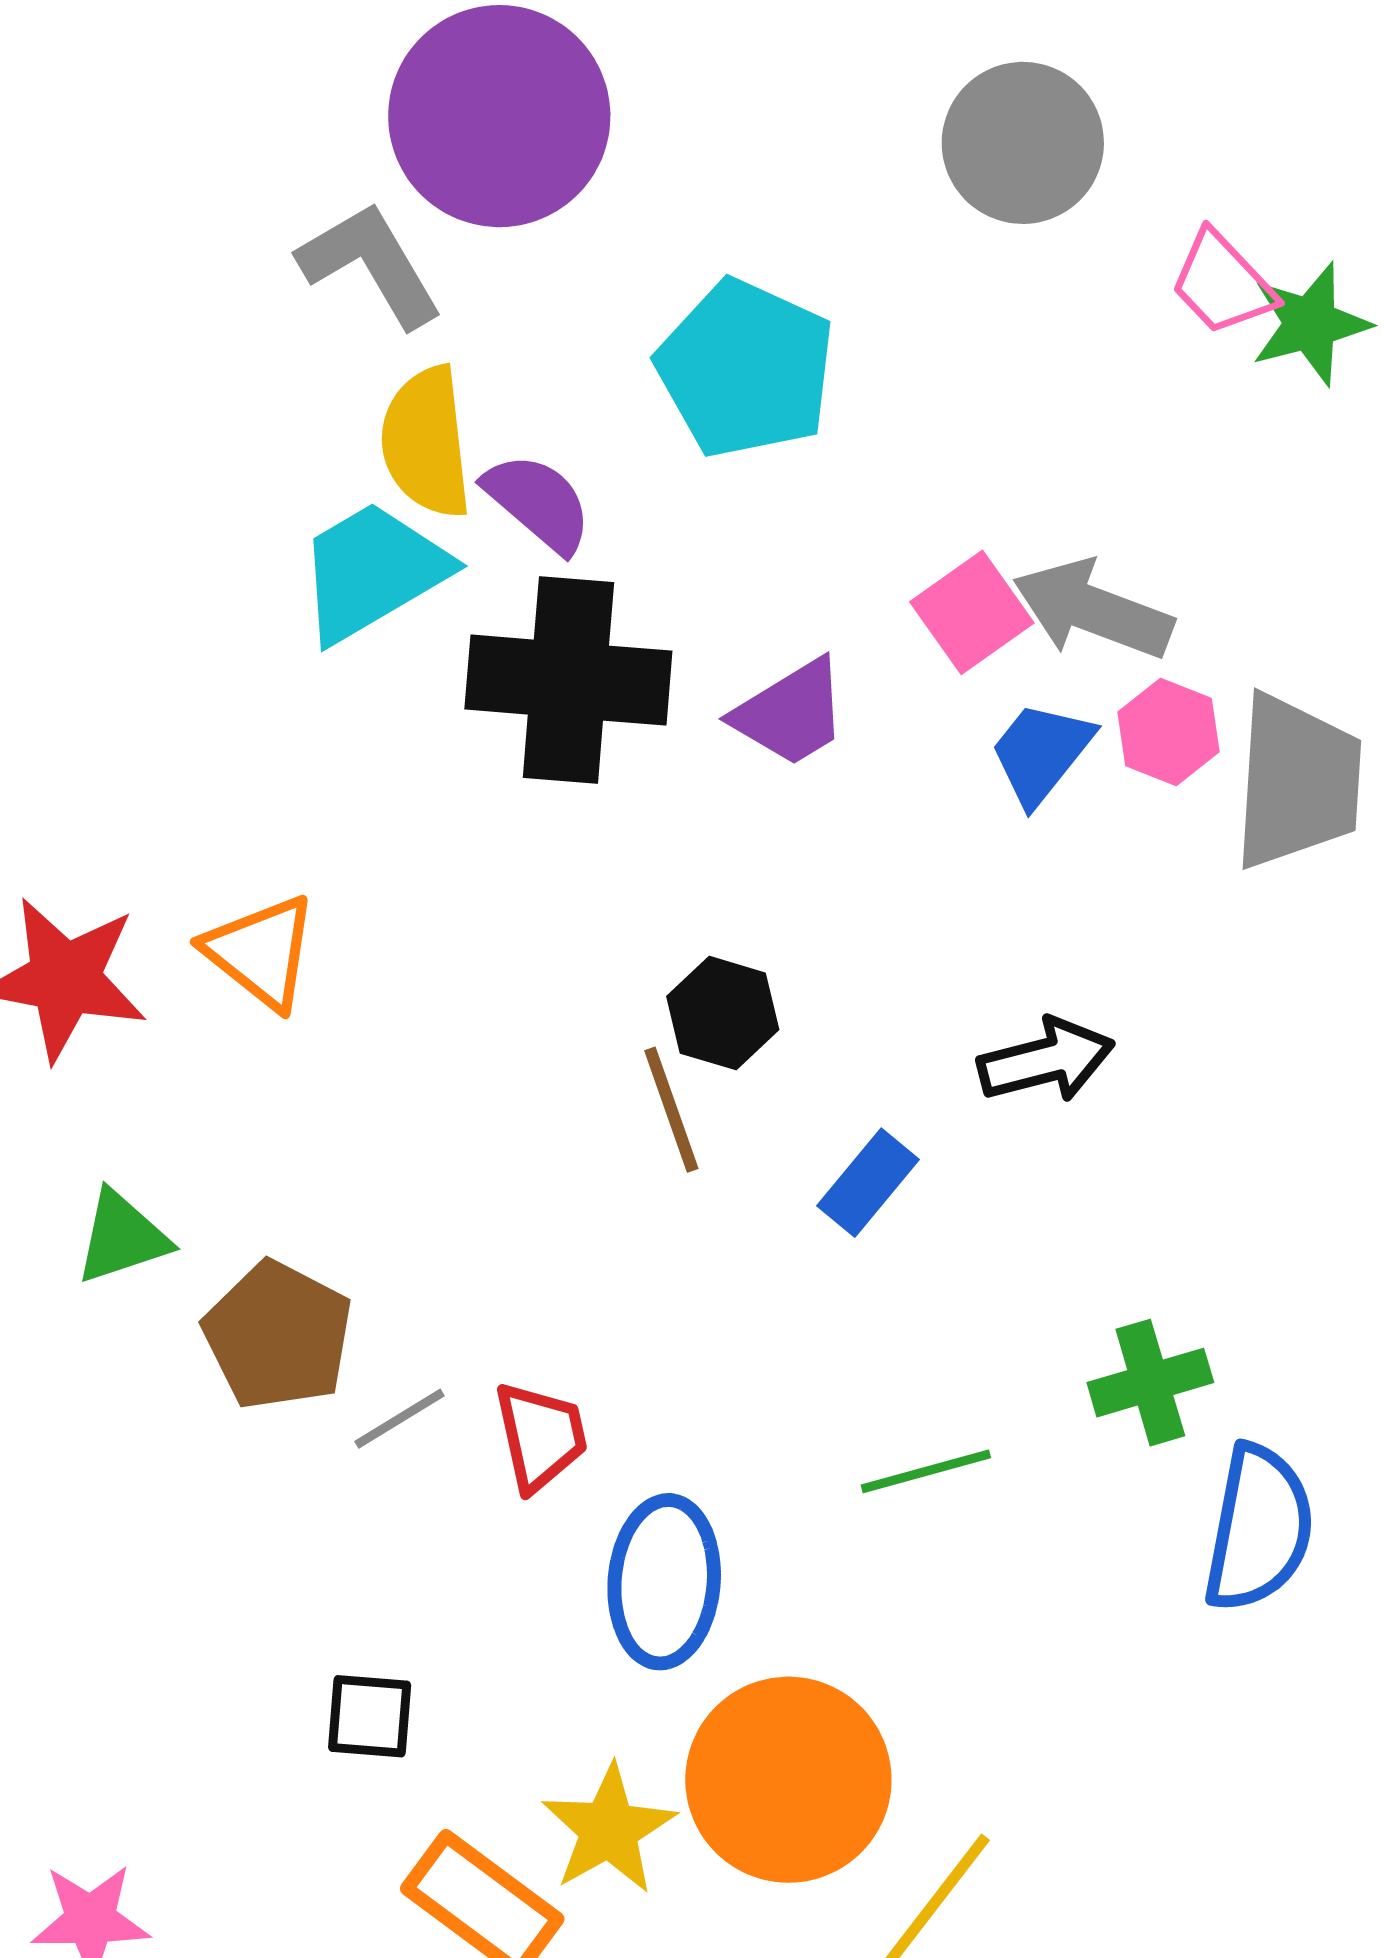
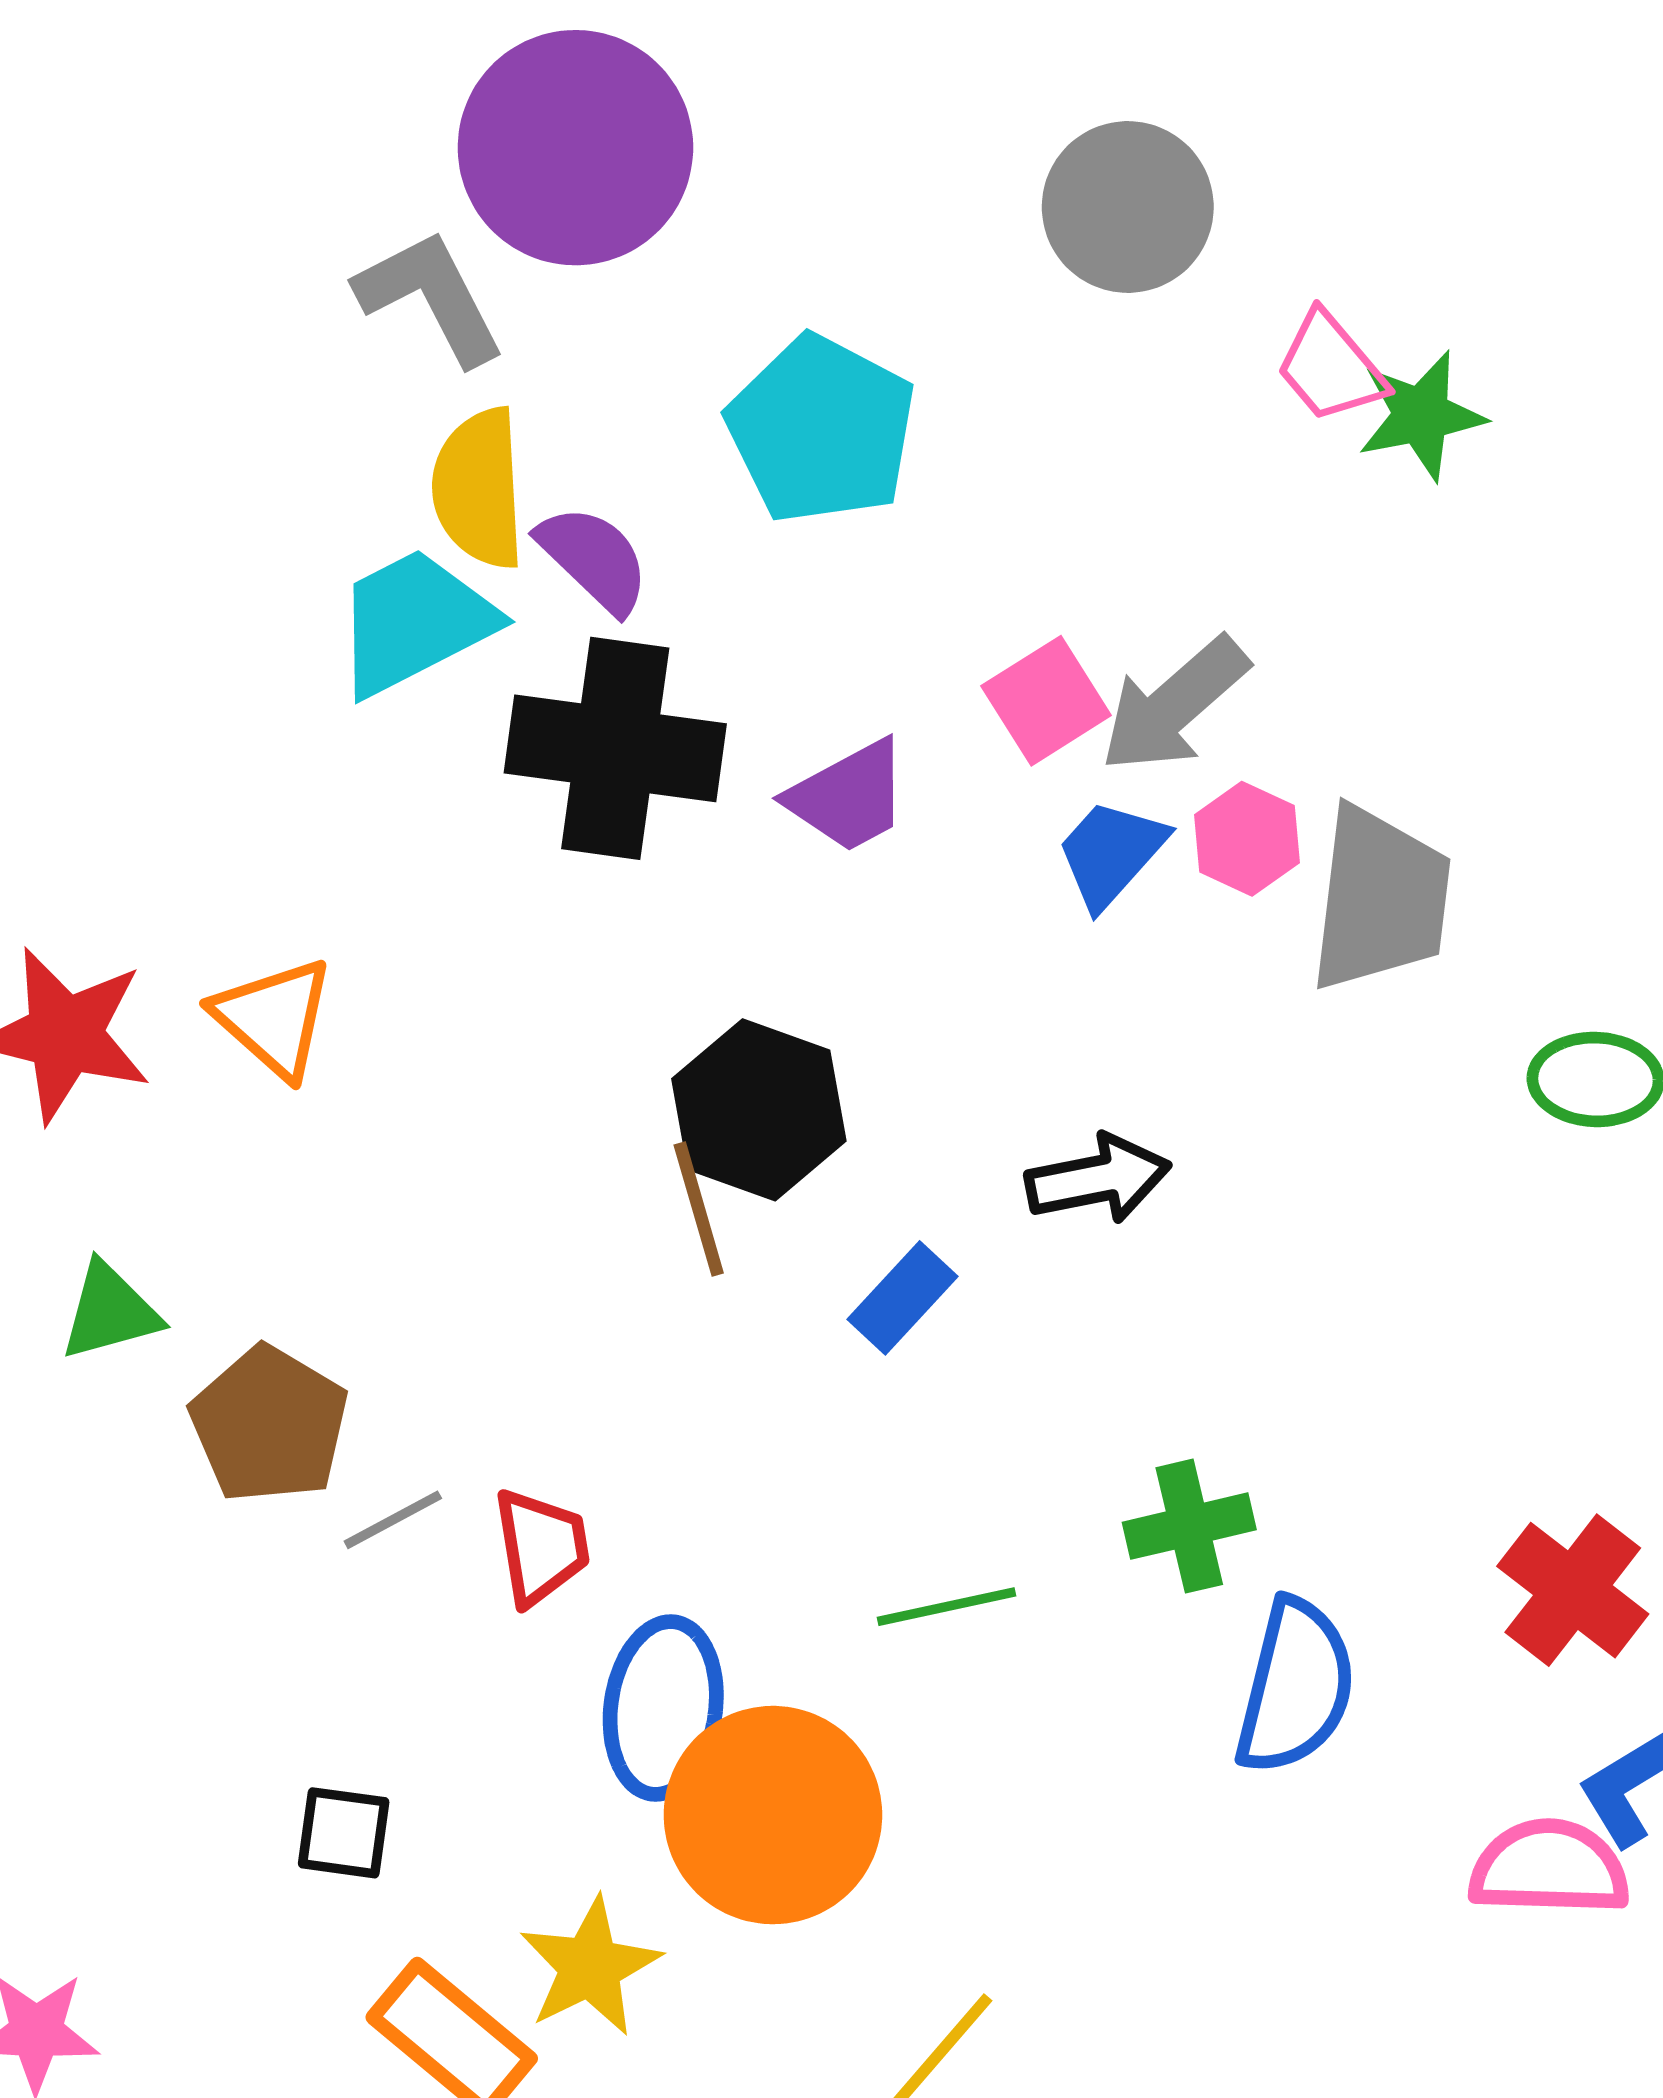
gray arrow: (1093, 610) -> (1174, 705), turned -65
black hexagon: (723, 1013) -> (759, 1110), size x1.5
orange circle: (788, 1780) -> (773, 1815), moved

